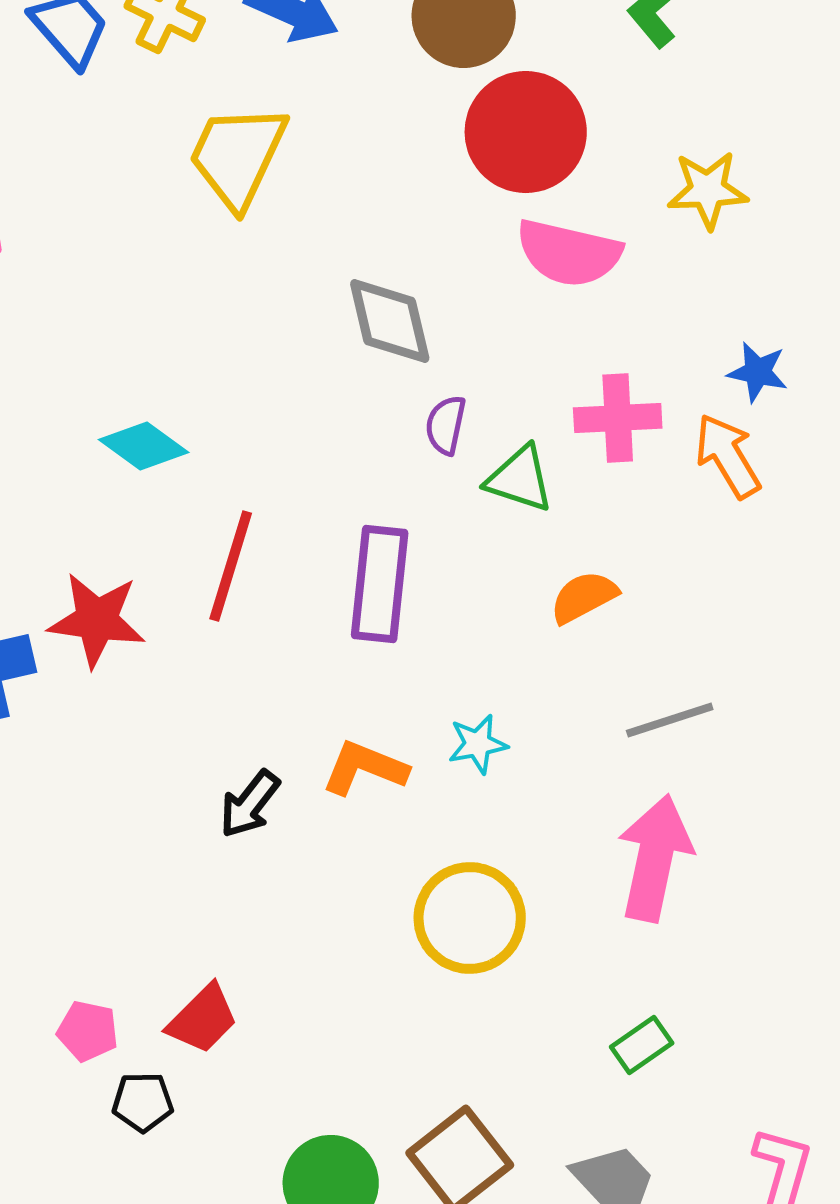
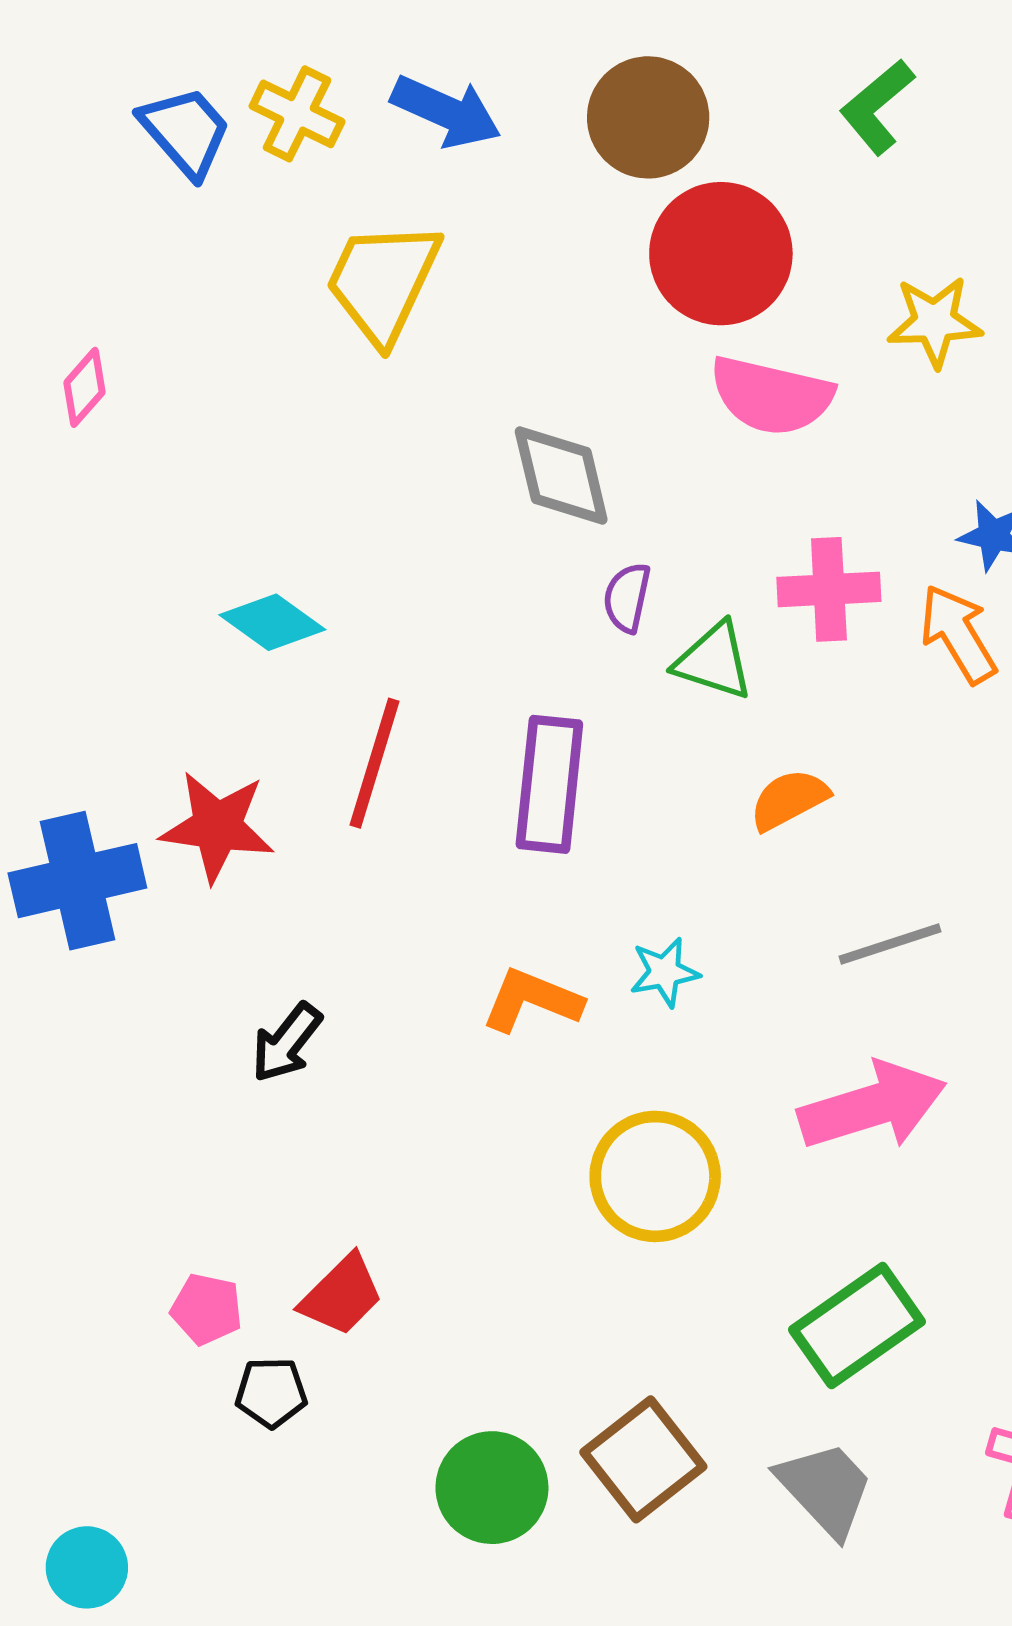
black arrow: (250, 804) -> (286, 1043), moved
pink arrow: (655, 858) -> (872, 1106), turned 61
green rectangle: (642, 1045) -> (857, 1326), size x1.8

